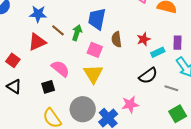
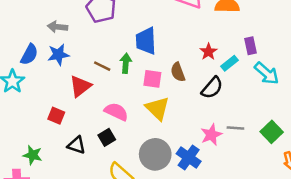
blue star: (38, 14) -> (58, 55), moved
brown semicircle: (117, 39) -> (178, 72), moved
black semicircle: (148, 76) -> (212, 88), moved
black triangle: (14, 87) -> (76, 145), moved
gray line: (171, 88) -> (235, 128), moved

